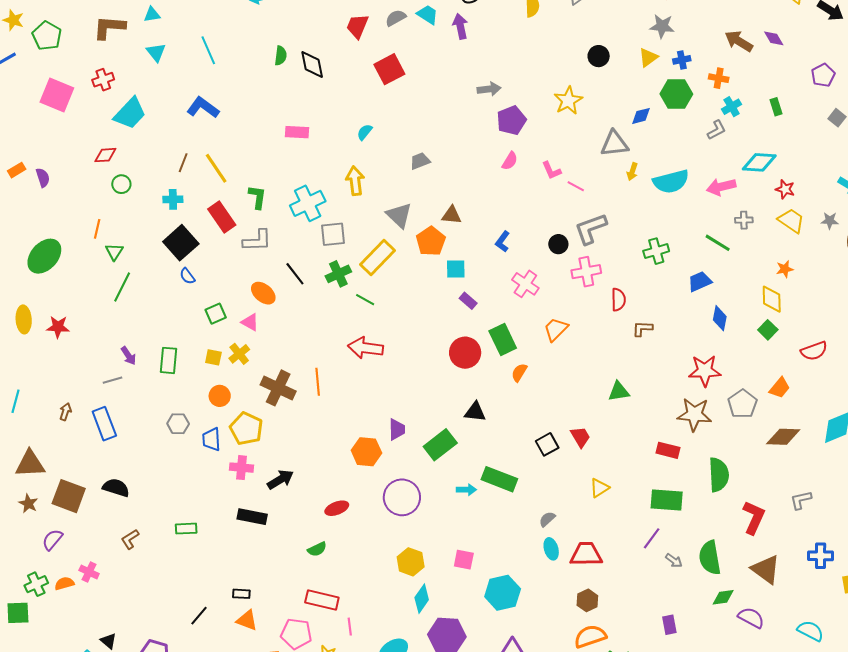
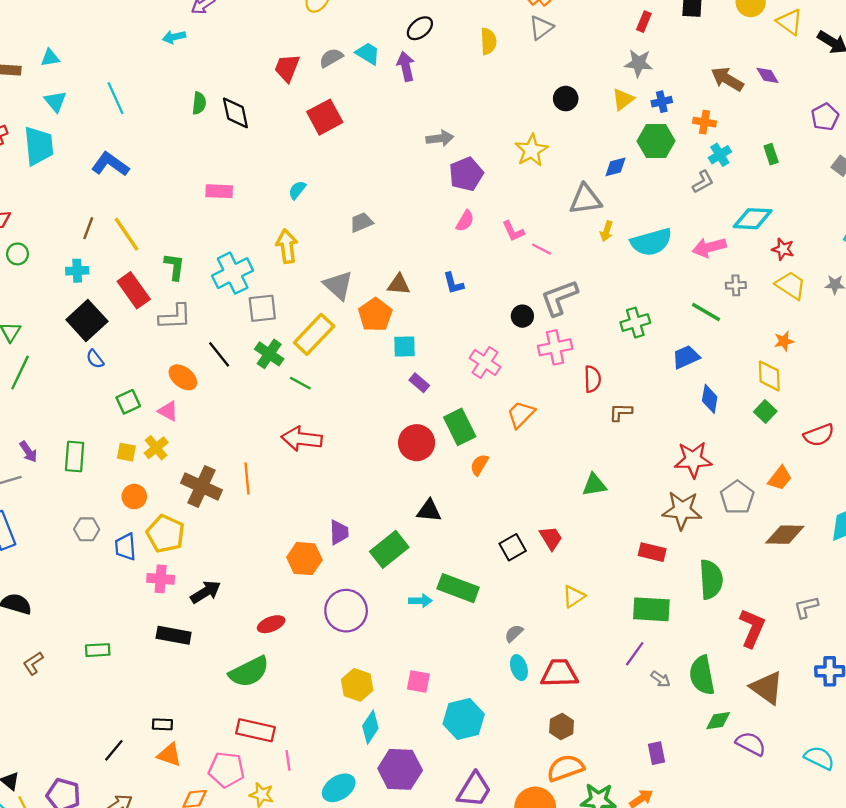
cyan trapezoid: (130, 113) -> (39, 146), moved, turned -48
blue L-shape: (503, 242) -> (453, 283), moved, turned -50
green cross: (338, 274) -> (269, 354), turned -30
green semicircle: (317, 549) -> (249, 672), size x1.8

